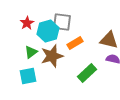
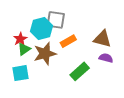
red star: (27, 23) -> (20, 39), moved

